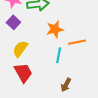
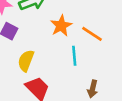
orange line: (77, 42) -> (92, 34), turned 60

